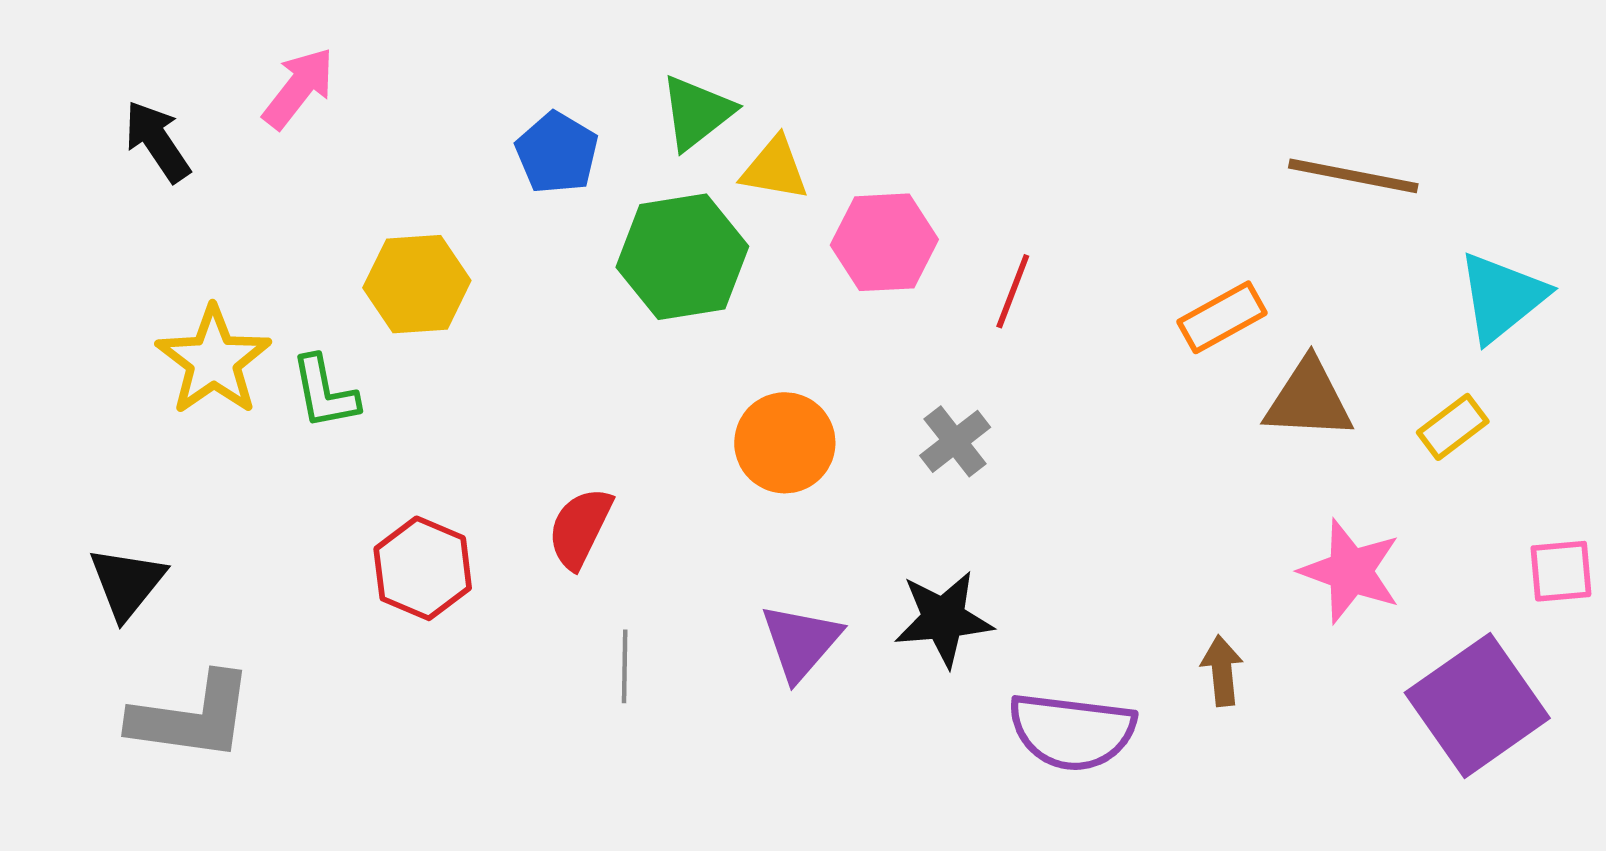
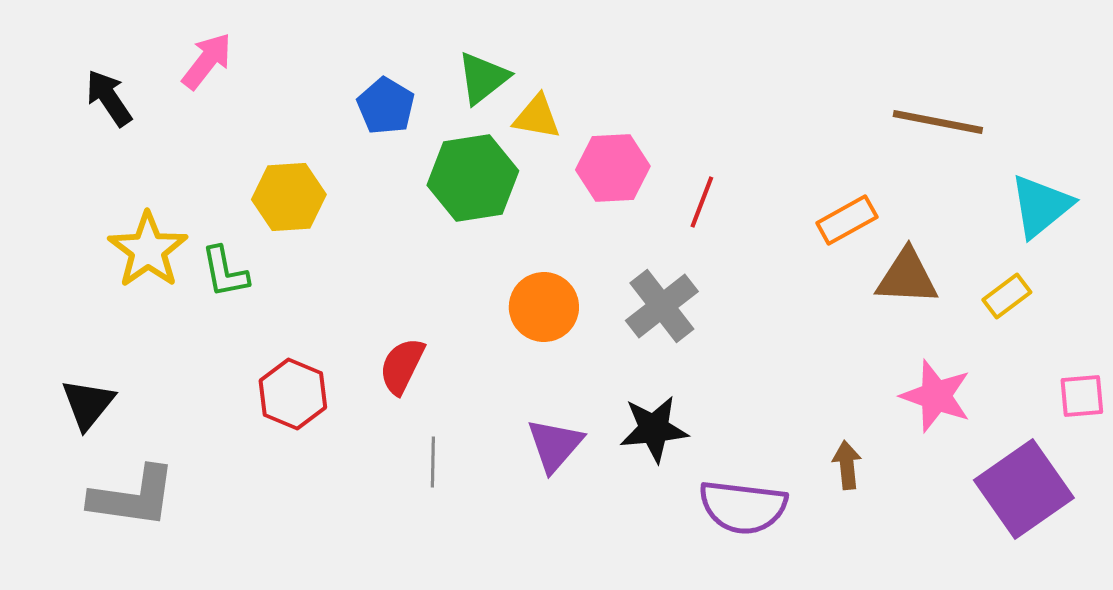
gray cross: (955, 441) -> (662, 306), size x1.5

